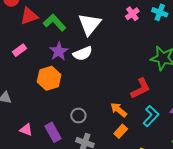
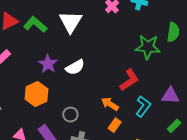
purple star: (59, 51) -> (48, 64), moved
white semicircle: (83, 54) -> (75, 67), moved
orange hexagon: (49, 78) -> (36, 94), moved

